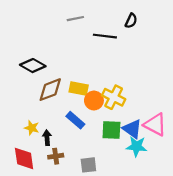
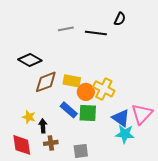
gray line: (75, 19) -> (66, 29), moved
pink triangle: (155, 125) -> (142, 114), turned 45
green square: (111, 130) -> (88, 113), moved

